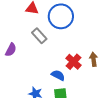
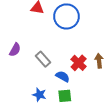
gray rectangle: (39, 36) -> (43, 59), moved

